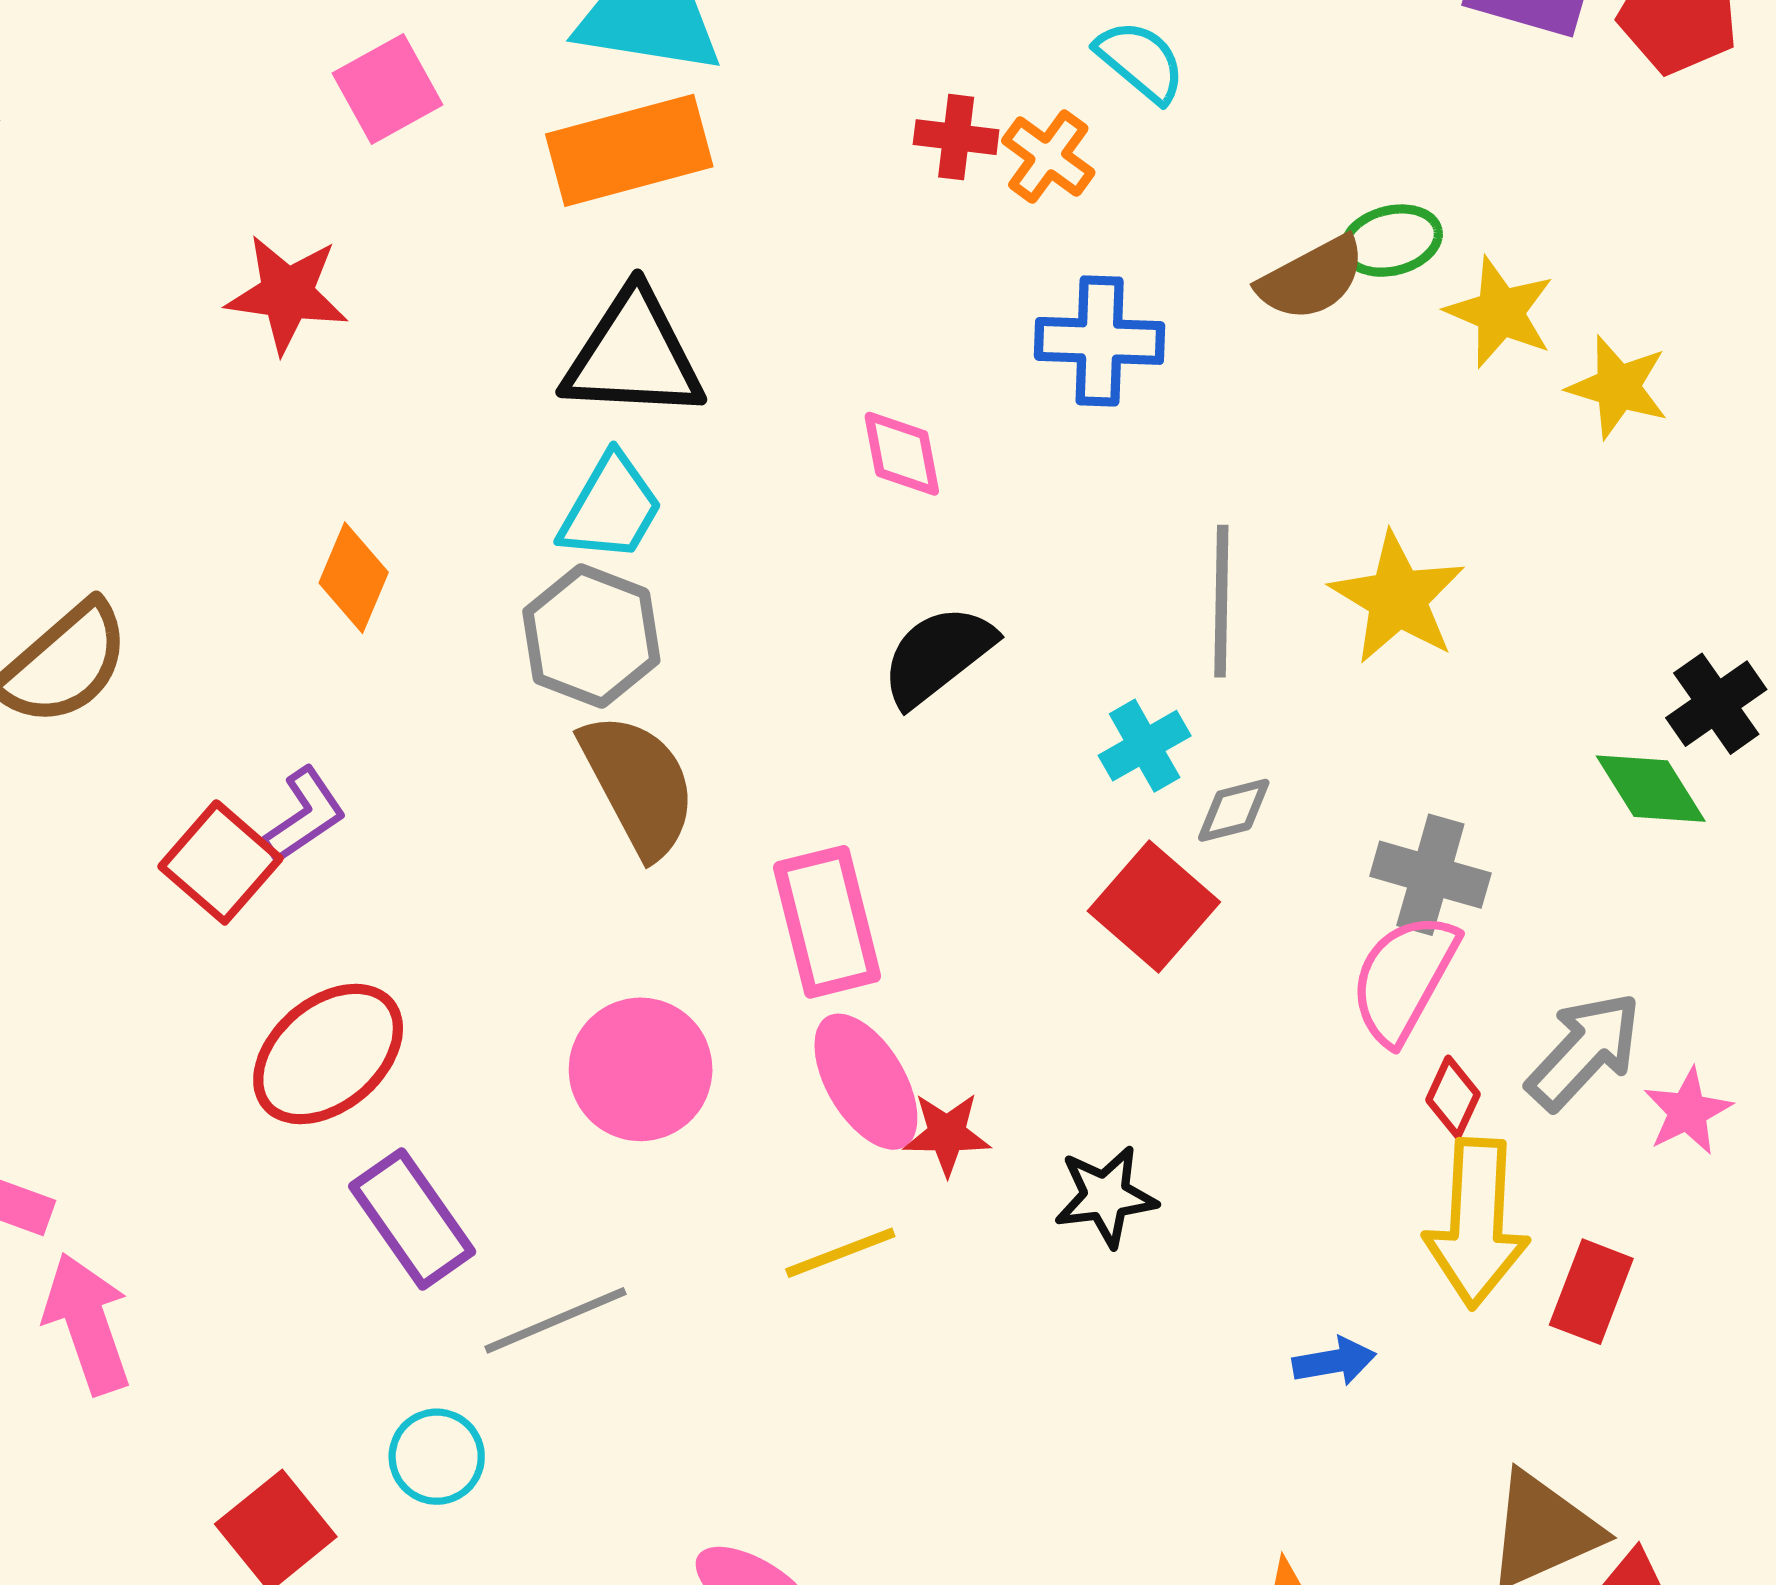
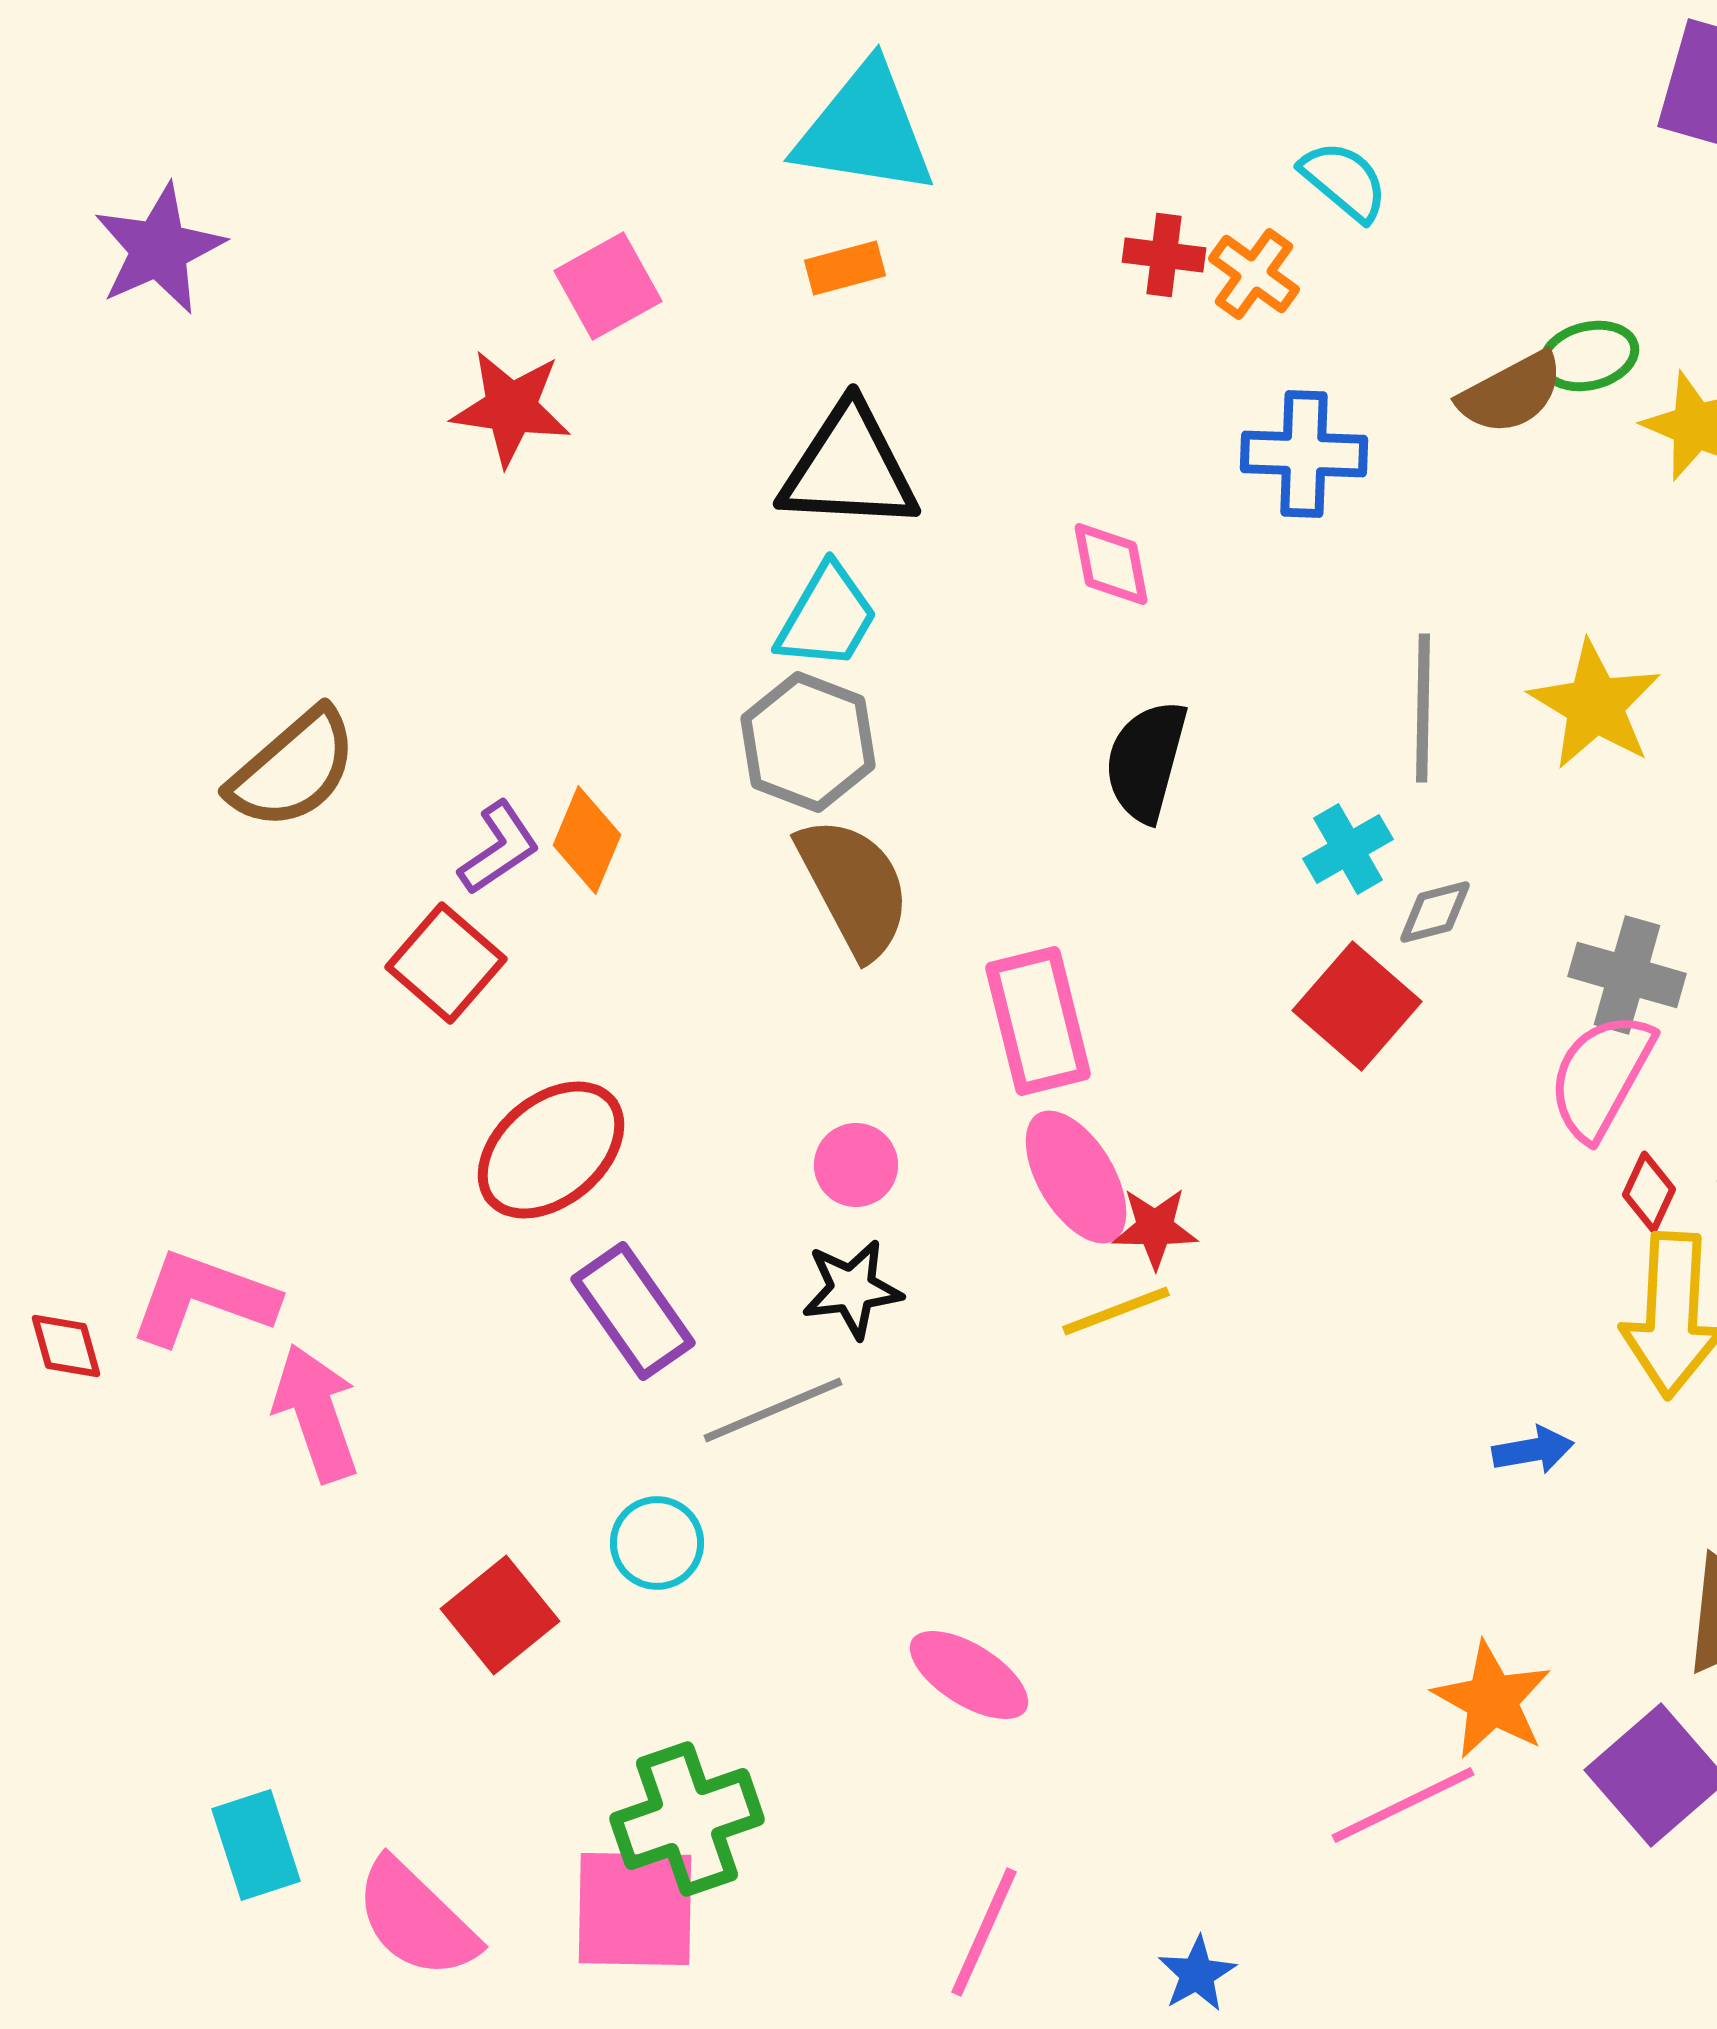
pink square: (388, 89) -> (608, 286), moved
orange rectangle: (629, 150) -> (845, 268), size x0.5
orange diamond: (354, 578) -> (587, 840), moved
black semicircle: (938, 655) -> (1146, 761), turned -37
purple L-shape: (305, 815) -> (499, 848), moved
pink circle: (641, 1069) -> (856, 1165), size x0.6
black star: (1106, 1196) -> (852, 1289), moved
yellow line: (840, 1253) -> (1116, 1311), moved

